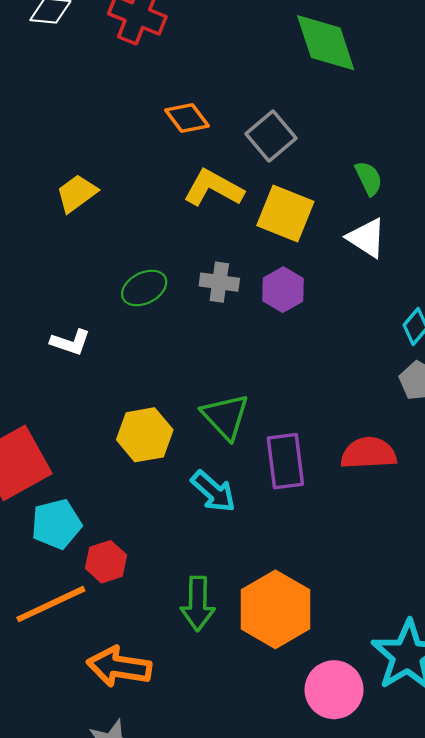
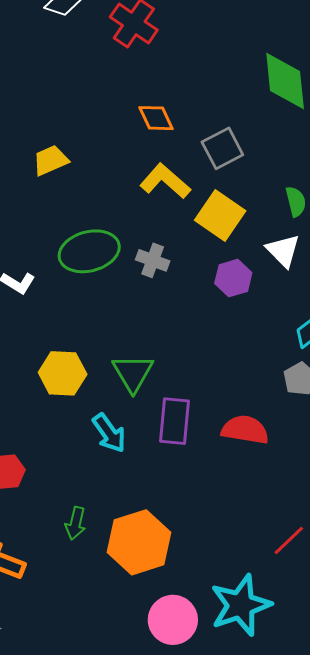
green ellipse: (144, 288) -> (89, 251), size x1.5
purple hexagon: (283, 290) -> (233, 278), moved
green arrow: (198, 604) -> (76, 523), size x0.7

